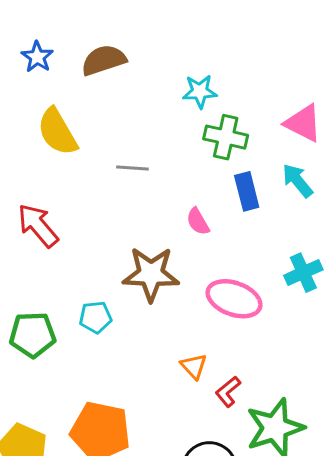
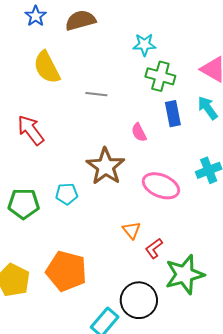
brown star: (151, 274) -> (106, 166), turned 30

